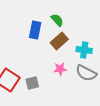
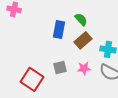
gray square: (32, 83) -> (60, 67), moved

